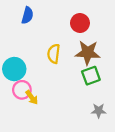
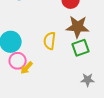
yellow semicircle: (54, 54) -> (50, 41), moved
yellow arrow: (32, 97) -> (27, 68), turned 80

